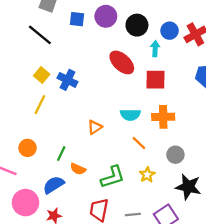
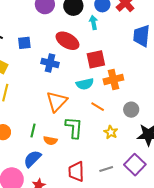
blue square: (77, 19) -> (24, 43), moved
blue cross: (67, 80) -> (50, 63), moved
red square: (156, 80) -> (96, 59), moved
orange triangle: (95, 127) -> (57, 101), size x1.6
green L-shape: (113, 177) -> (74, 128), moved, turned -55

